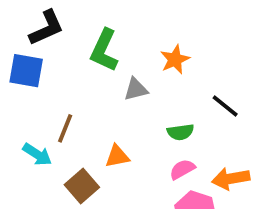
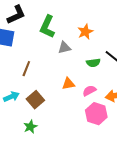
green semicircle: (180, 132) -> (93, 63), moved
cyan arrow: (37, 154) -> (11, 97), moved, turned -56
orange triangle: (117, 156) -> (68, 84), moved

